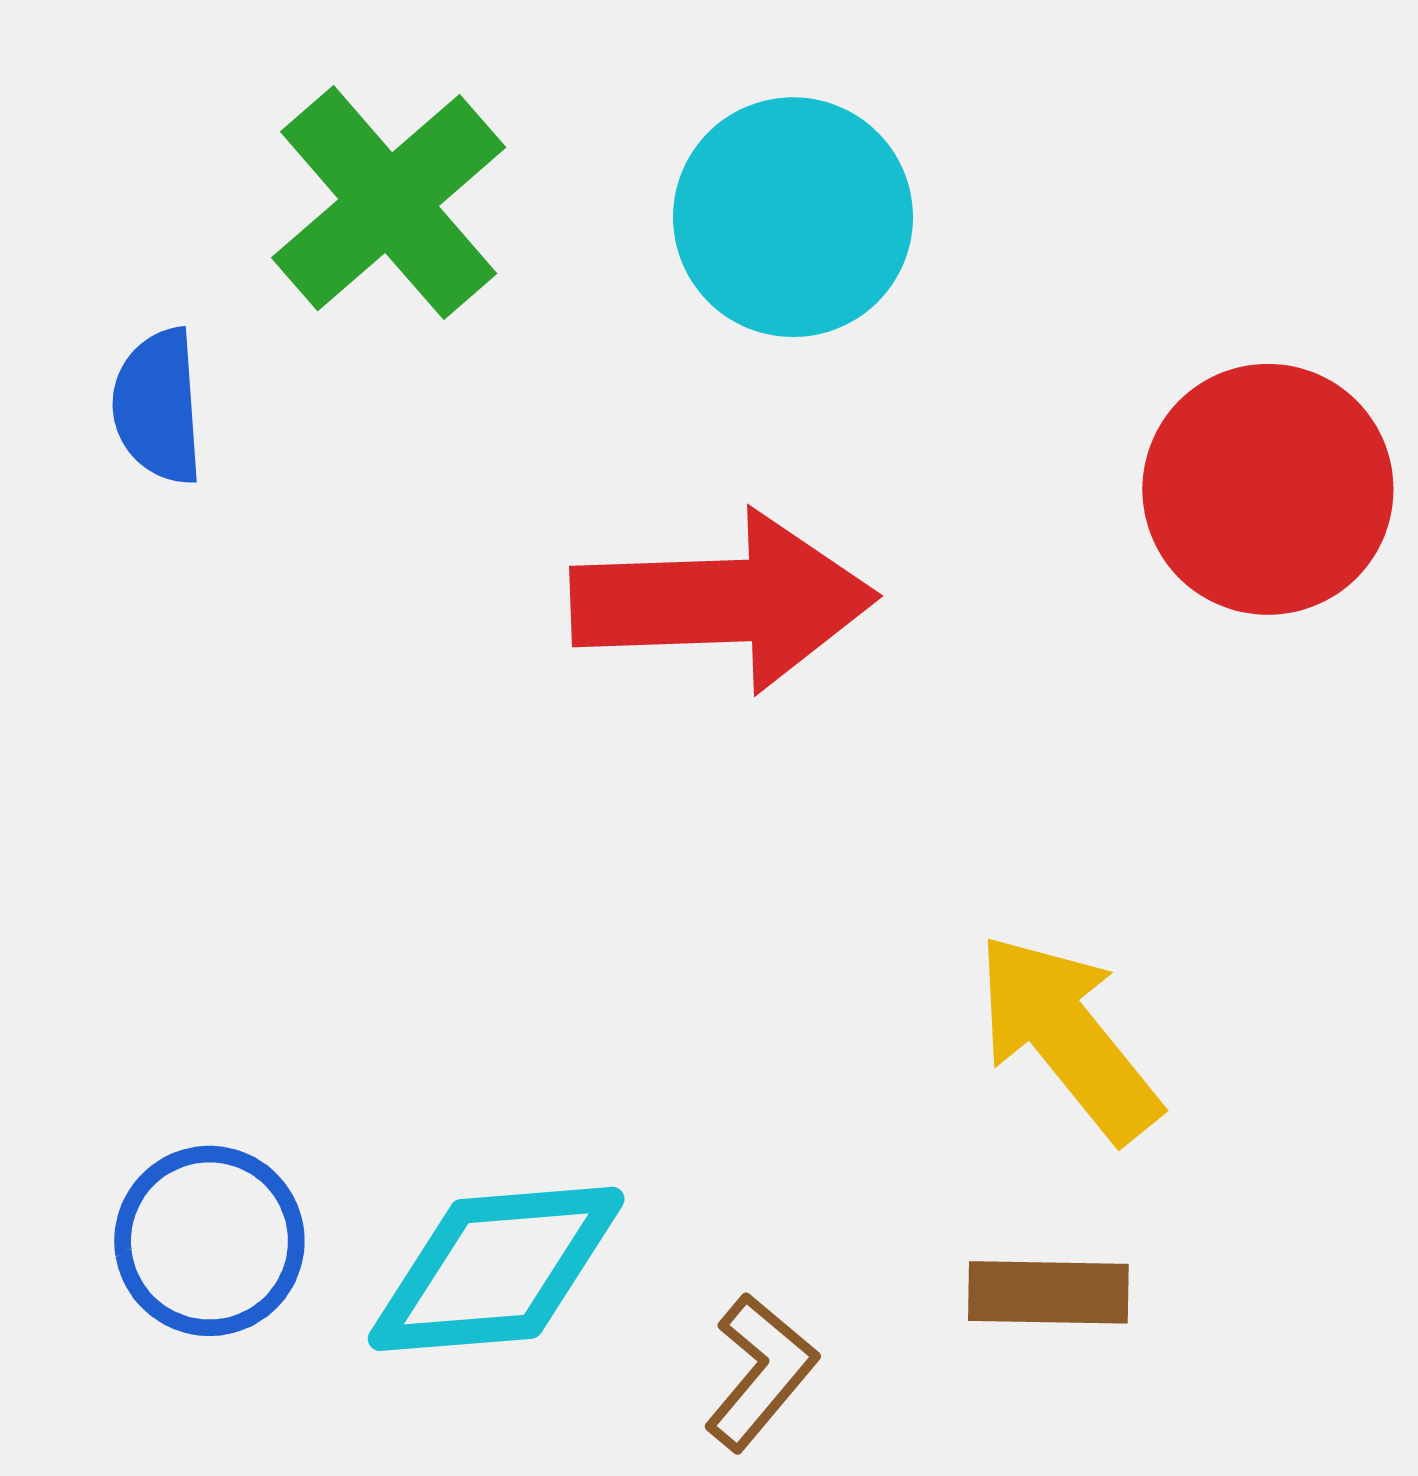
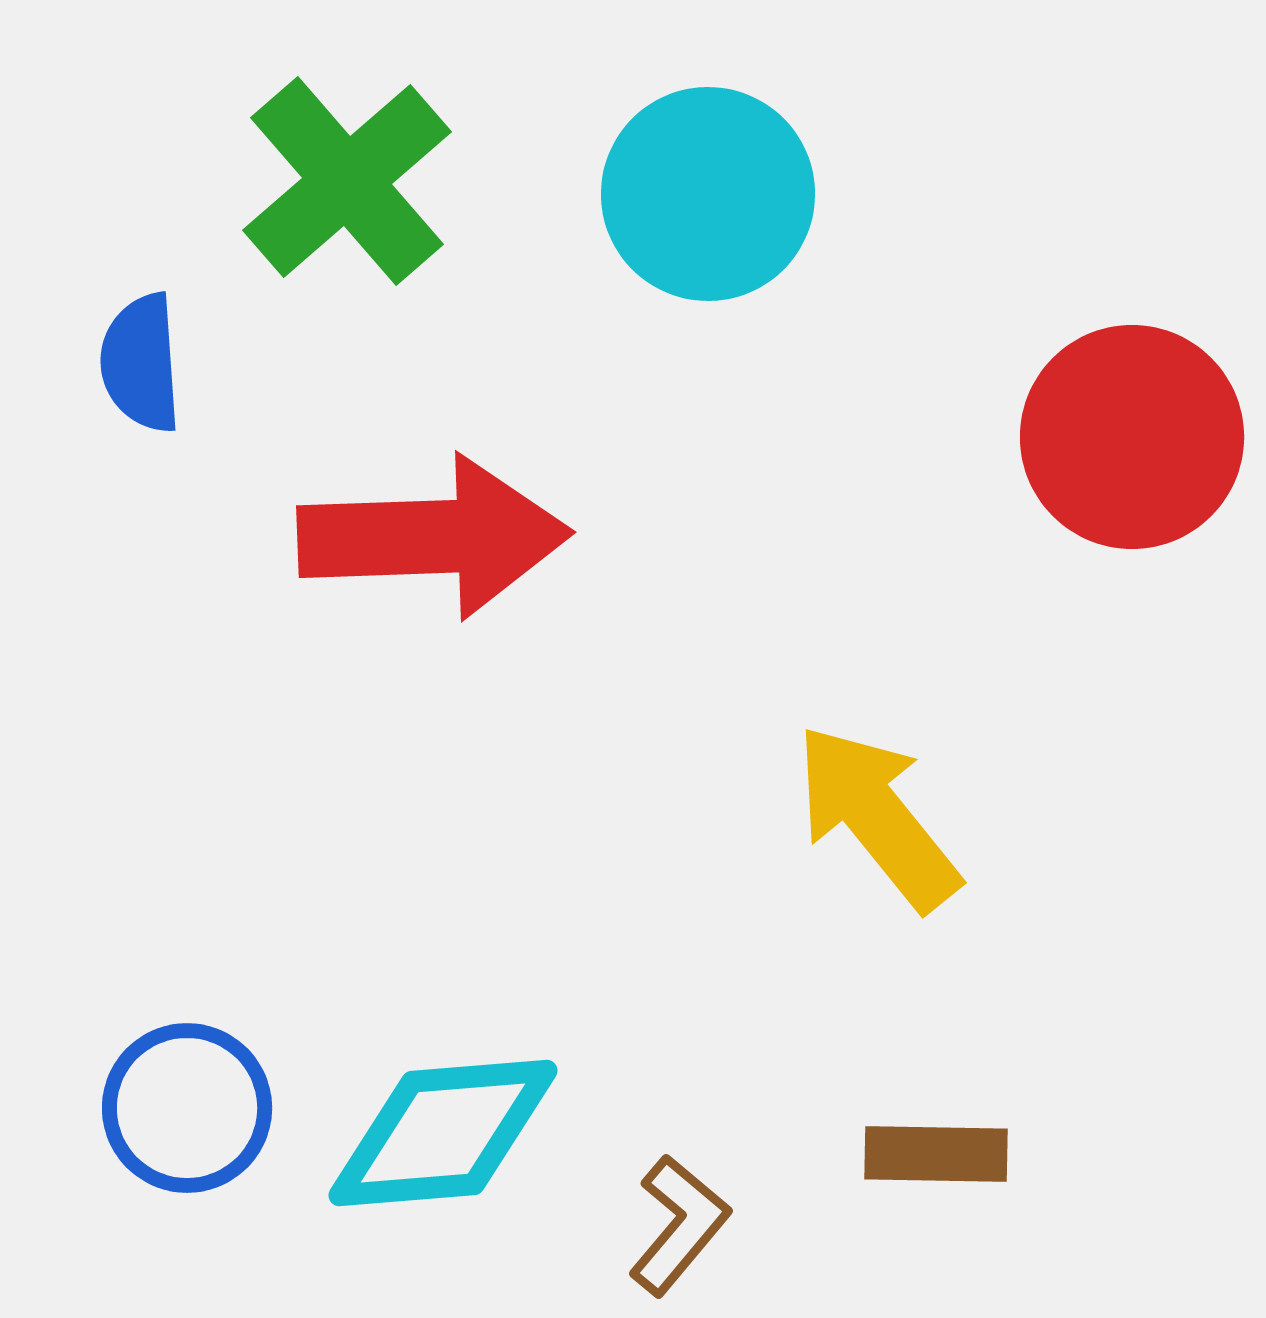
red arrow: (724, 601) -> (434, 537), moved
yellow arrow: (1067, 1037) -> (877, 817), moved

